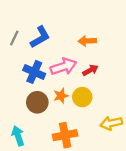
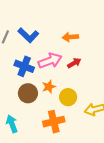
blue L-shape: (40, 37) -> (28, 35), turned 75
yellow circle: (82, 97) -> (68, 97), moved

